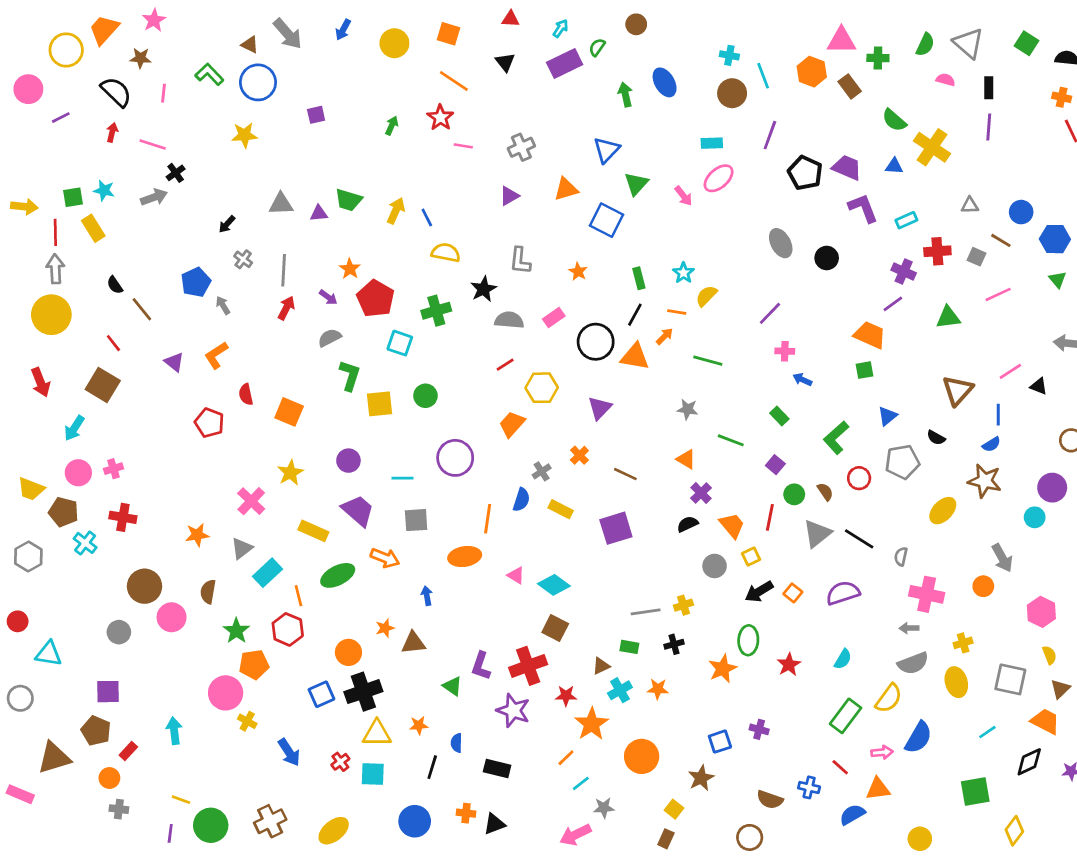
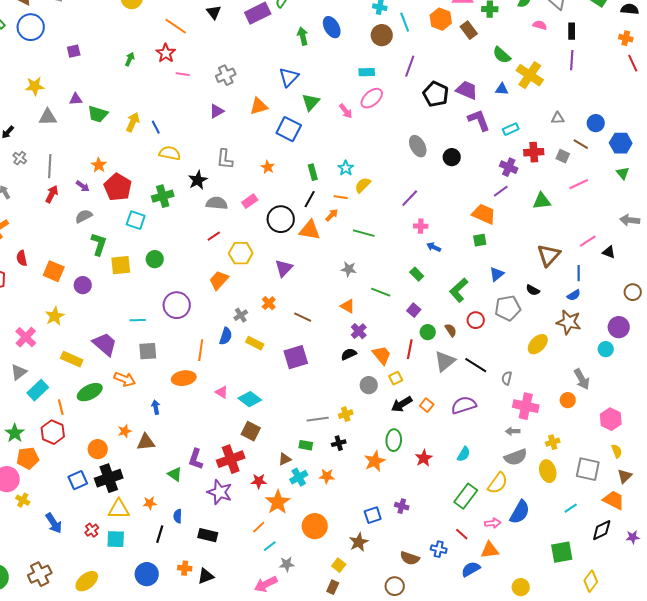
yellow star: (244, 135) -> (35, 86), moved
purple triangle: (319, 213) -> (76, 99), moved
purple circle: (348, 461) -> (83, 285), moved

